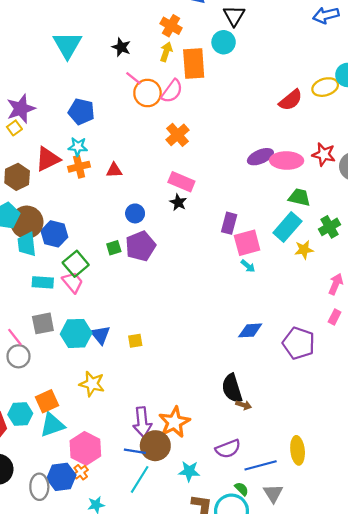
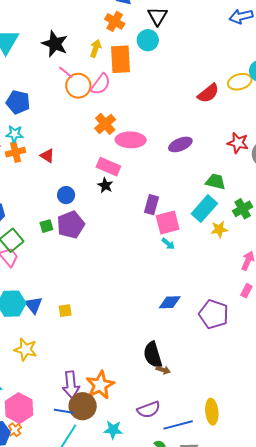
orange cross: (171, 26) -> (115, 21), moved
black star: (121, 47) -> (55, 44), size x1.5
pink ellipse: (287, 160) -> (131, 140), moved
red triangle: (114, 170) -> (47, 156), turned 35

